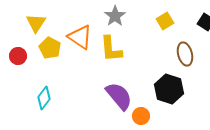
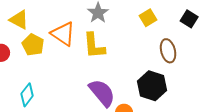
yellow triangle: (36, 23) -> (19, 20), turned -35

